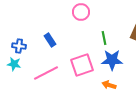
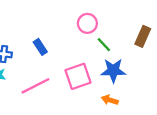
pink circle: (81, 12) -> (87, 23), moved
green line: (104, 38) -> (104, 45), turned -32

